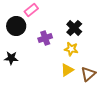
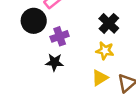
purple cross: (45, 38) -> (60, 36), moved
black star: (11, 58) -> (54, 62), moved

